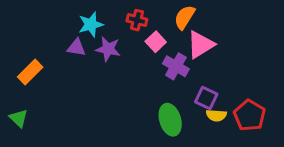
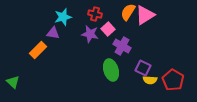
pink triangle: (200, 45) -> (145, 15), moved
purple star: (108, 49) -> (90, 34), moved
orange rectangle: (30, 72) -> (38, 50), moved
green ellipse: (170, 120) -> (111, 70), moved

